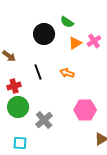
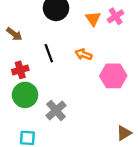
orange triangle: (75, 43) -> (93, 19), turned -32
pink hexagon: (85, 110) -> (113, 76), moved

